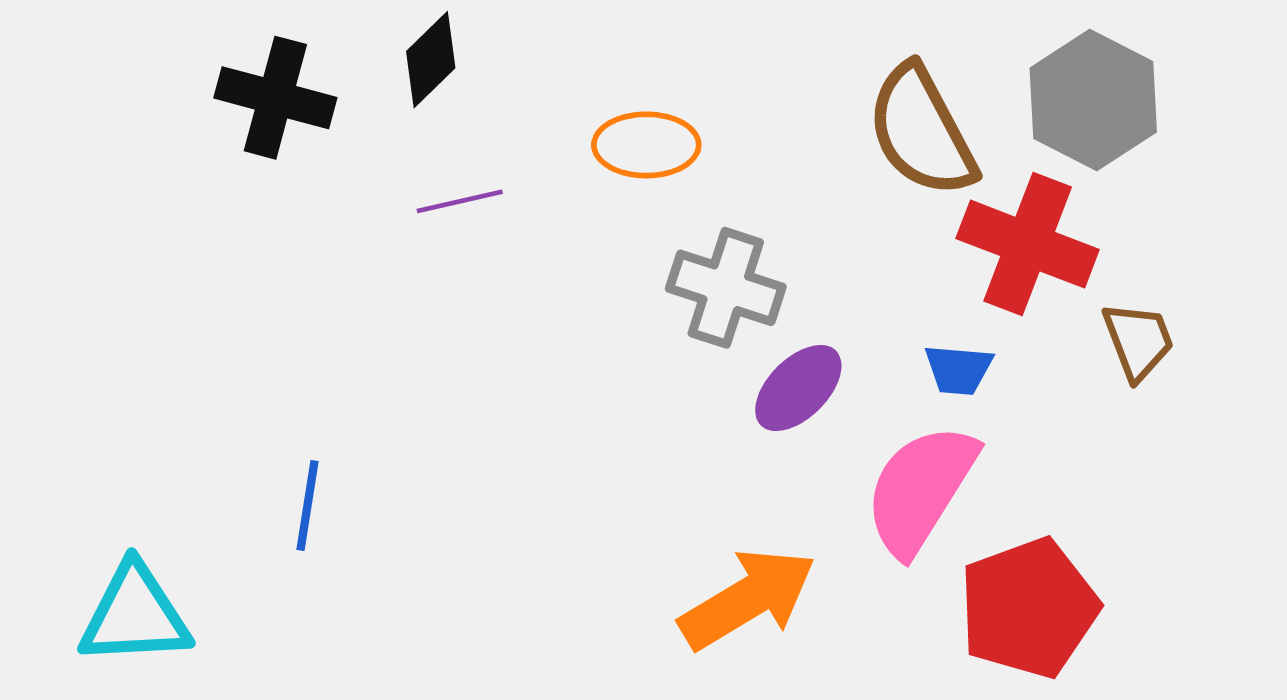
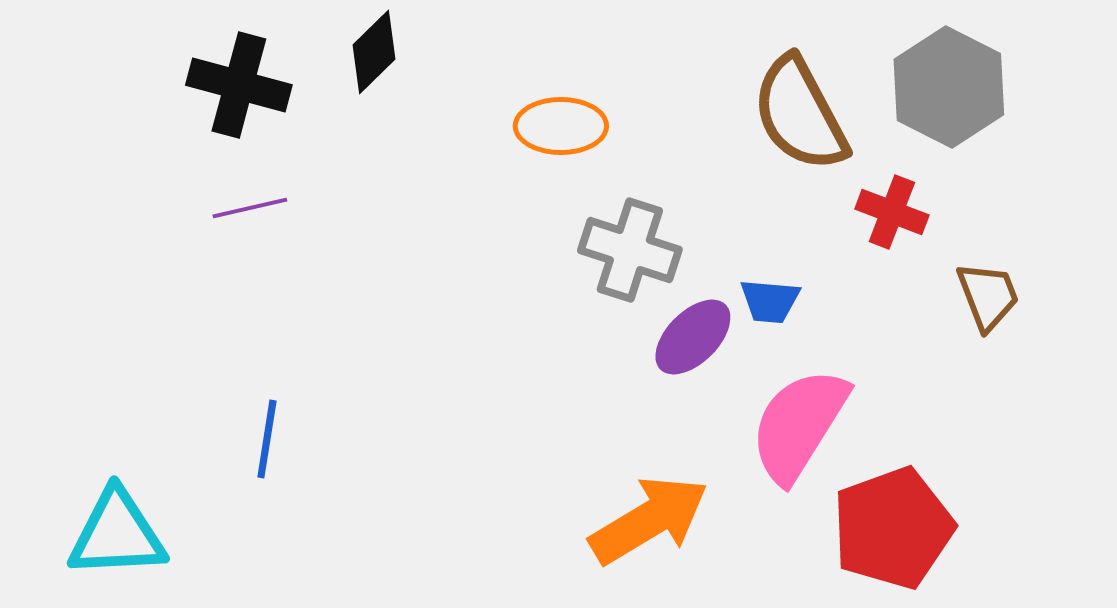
purple line: (460, 201) -> (250, 208), moved
red cross: (1028, 244) -> (892, 212), size x0.6
blue trapezoid: (958, 370) -> (770, 301), moved

